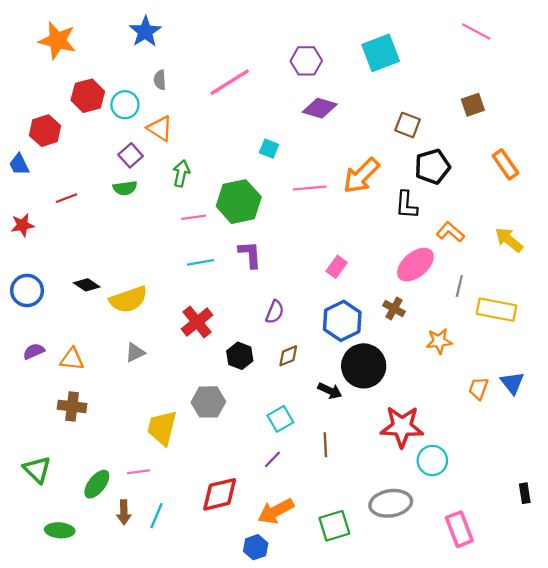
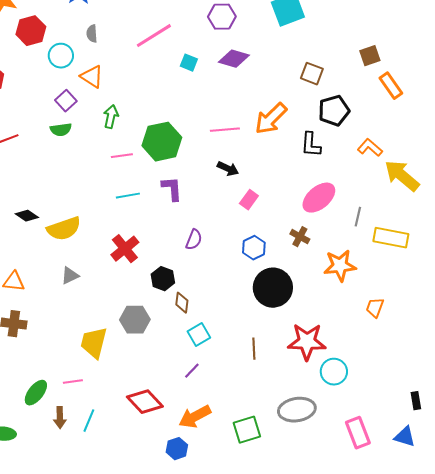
red hexagon: (88, 96) -> (31, 31), moved
cyan square: (269, 149) -> (189, 63), moved
orange rectangle: (506, 164) -> (391, 86), moved
orange L-shape: (450, 232) -> (370, 148), moved
yellow arrow: (509, 240) -> (402, 176), size x1.4
blue hexagon: (342, 321) -> (254, 248), size x0.7
orange star: (439, 341) -> (340, 266), size x1.4
brown diamond: (288, 356) -> (182, 303), moved, turned -60
blue triangle: (512, 383) -> (405, 437), moved, turned -35
black arrow: (330, 391) -> (228, 169), moved
brown line: (325, 445) -> (254, 349), moved
red diamond: (220, 494) -> (145, 402), turned 60

